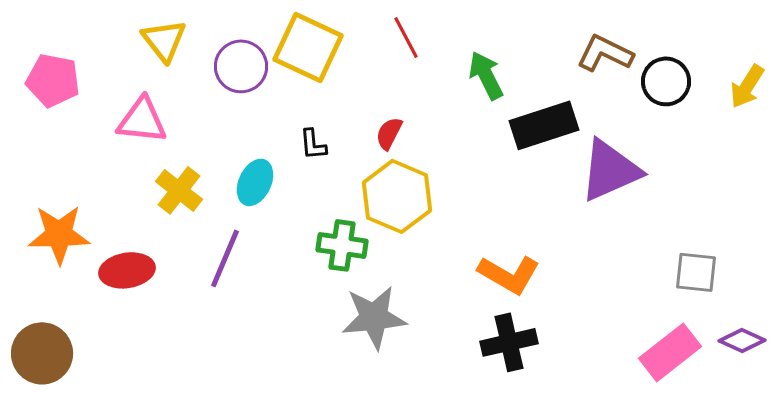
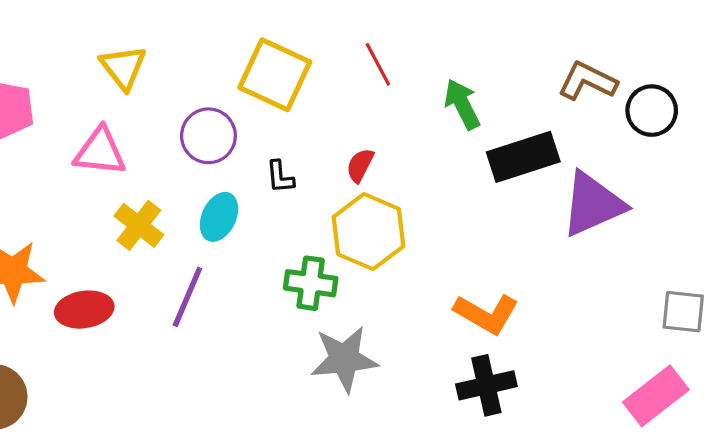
purple circle: (241, 66) -> (208, 136), moved

